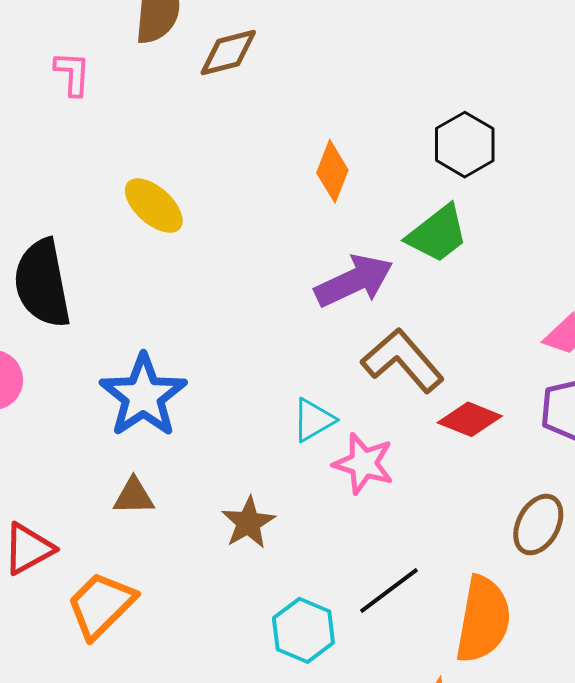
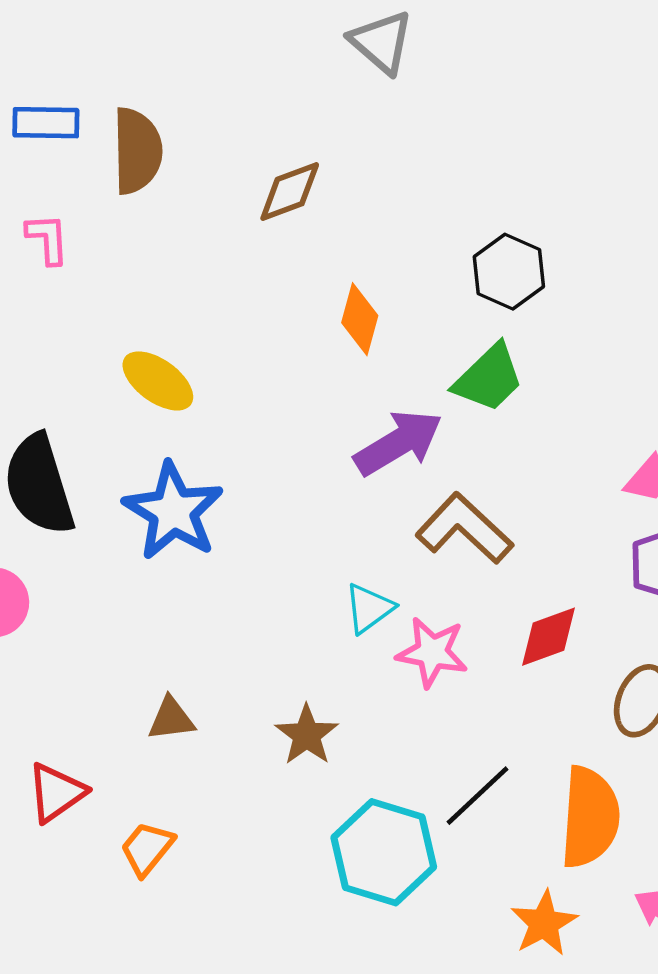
brown diamond: (228, 53) -> (290, 192), moved
blue star: (143, 396) -> (173, 511), moved
red diamond: (470, 419) -> (548, 637), moved, turned -36
orange trapezoid: (101, 605) -> (147, 849), size x0.7
cyan hexagon: (303, 630) -> (384, 852), size x1.4

